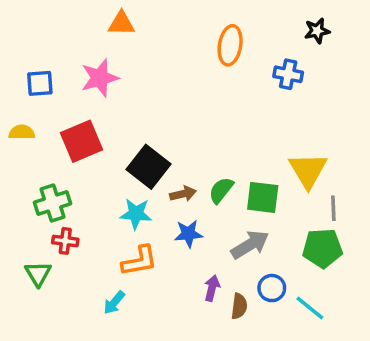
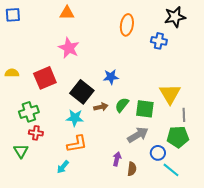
black star: (317, 31) -> (175, 17), size x1.5
pink star: (100, 78) -> (69, 48), moved, turned -30
blue square: (40, 83) -> (13, 15), moved
blue star: (188, 234) -> (111, 77), moved
blue circle: (272, 288) -> (158, 153), moved

